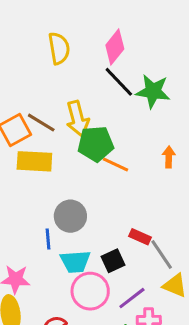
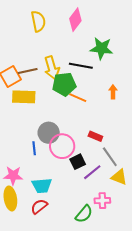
black line: (119, 82) -> (81, 66), moved, turned -35
brown line: (41, 123) -> (28, 71), turned -42
red rectangle: (140, 237) -> (95, 136), moved
cyan trapezoid: (75, 262) -> (42, 186), moved
pink circle: (90, 291) -> (62, 146), moved
purple line: (132, 298) -> (92, 172), moved

